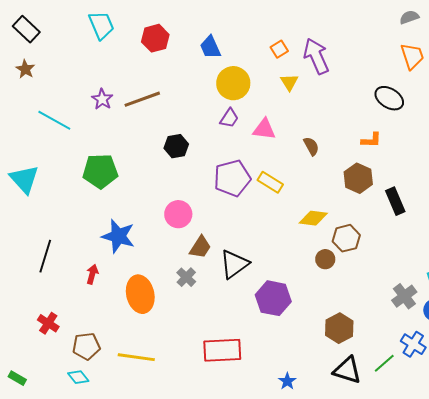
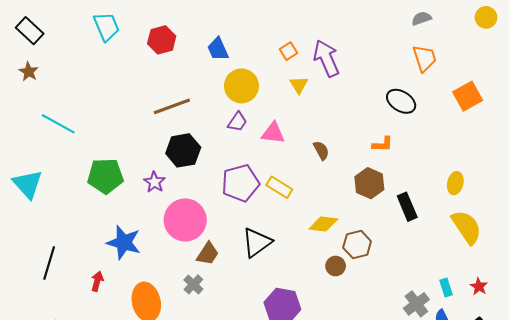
purple star: (102, 99) -> (154, 182), moved
brown line: (142, 99) -> (172, 106), moved
black hexagon: (176, 146) -> (183, 150), size x1.4
pink circle: (178, 214) -> (185, 220), size x1.5
black triangle: (234, 264) -> (257, 242), moved

